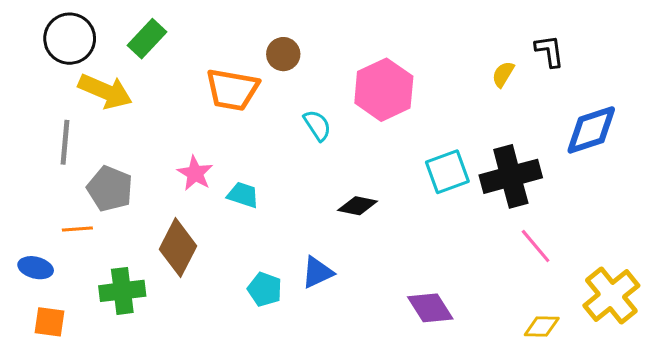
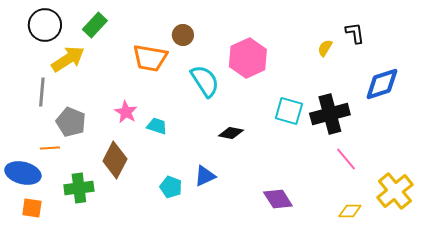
yellow arrow: (105, 91) -> (68, 59), turned -56
cyan semicircle: (317, 125) -> (205, 81), size x1.6
cyan square: (447, 172) -> (289, 111), turned 36
blue ellipse: (36, 268) -> (23, 173), size x1.6

